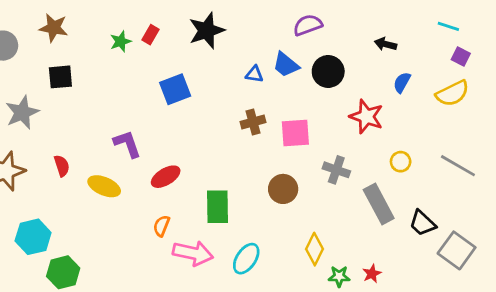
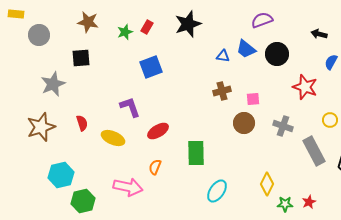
brown star: (54, 28) -> (88, 22), moved
blue square: (175, 89) -> (151, 67), moved
pink square: (295, 133) -> (253, 99), size x0.6
brown circle: (283, 189) -> (244, 123), moved
pink arrow: (193, 253) -> (128, 187), moved

